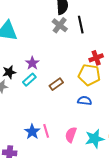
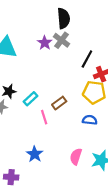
black line: (81, 25) -> (87, 59), moved, turned 42
purple star: (32, 63) -> (45, 43), moved
pink line: (46, 131) -> (44, 117), moved

